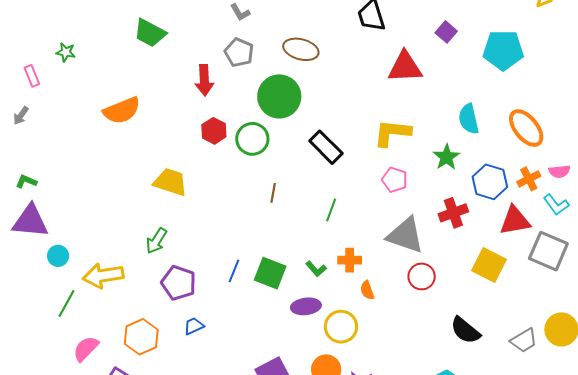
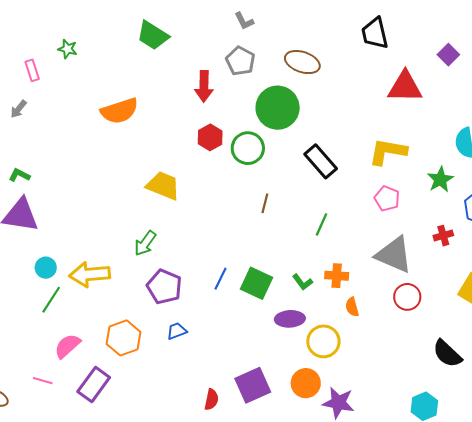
red cross: (453, 213) -> (443, 236), size x0.7
cyan circle: (58, 256) -> (46, 268), moved

